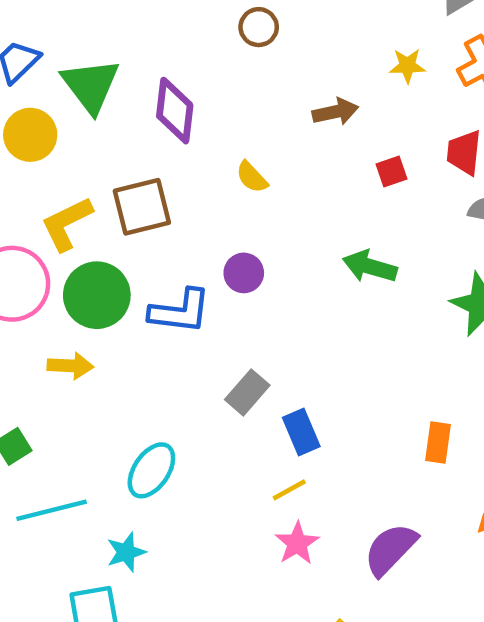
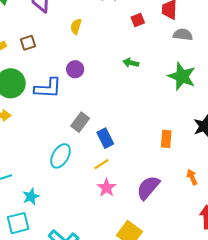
yellow semicircle: (252, 177) -> (76, 26), turned 63
brown square: (142, 207) -> (28, 43), size x0.6
green arrow: (370, 266) -> (131, 63), size x0.7
cyan ellipse: (151, 470) -> (61, 156), moved

